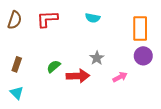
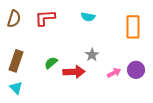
purple circle: (143, 56) -> (136, 70), moved
brown rectangle: (17, 64) -> (16, 61), size x1.5

